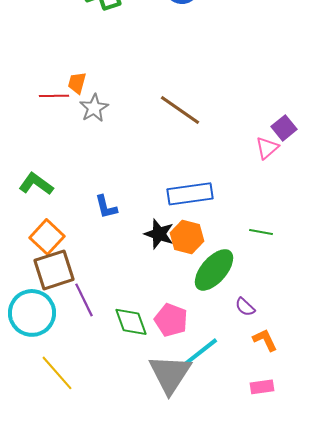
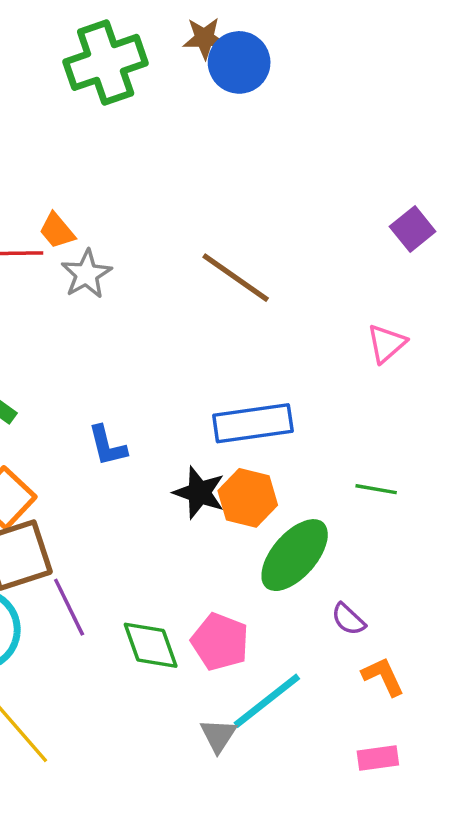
orange trapezoid: (77, 83) -> (57, 231), turned -55
purple square: (284, 128) -> (413, 229), moved
gray triangle: (170, 374) -> (218, 735), size x0.5

